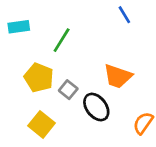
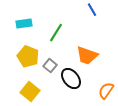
cyan rectangle: (19, 27) -> (24, 24), moved
green line: (62, 40) -> (56, 33), moved

